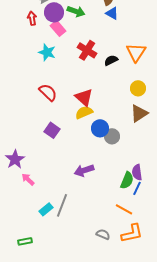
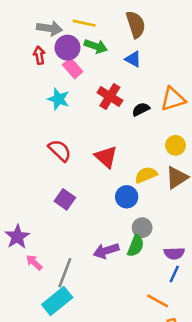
blue triangle: (112, 13) -> (133, 59), moved
orange triangle: (136, 52) -> (173, 99), turned 40
yellow semicircle: (84, 112) -> (146, 175), moved
gray circle: (112, 136) -> (142, 228), moved
purple semicircle: (137, 172) -> (174, 253), turned -84
green semicircle: (127, 180) -> (136, 246), moved
gray line: (62, 205) -> (65, 273), moved
cyan rectangle: (46, 209) -> (57, 301), size x1.6

